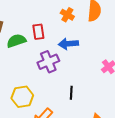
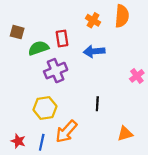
purple cross: (48, 62) -> (56, 71), moved

